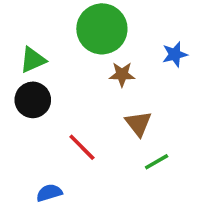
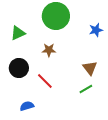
brown star: (122, 74) -> (49, 50), moved
black circle: (33, 100) -> (19, 68), moved
brown triangle: (138, 124) -> (90, 68), moved

